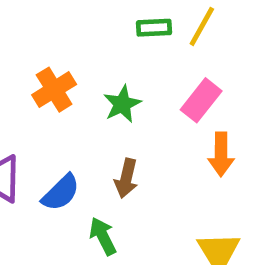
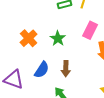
blue semicircle: (61, 193) -> (42, 70), moved

